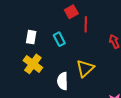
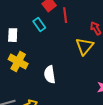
cyan rectangle: (59, 39) -> (39, 25), moved
yellow triangle: (85, 68) -> (85, 46), moved

